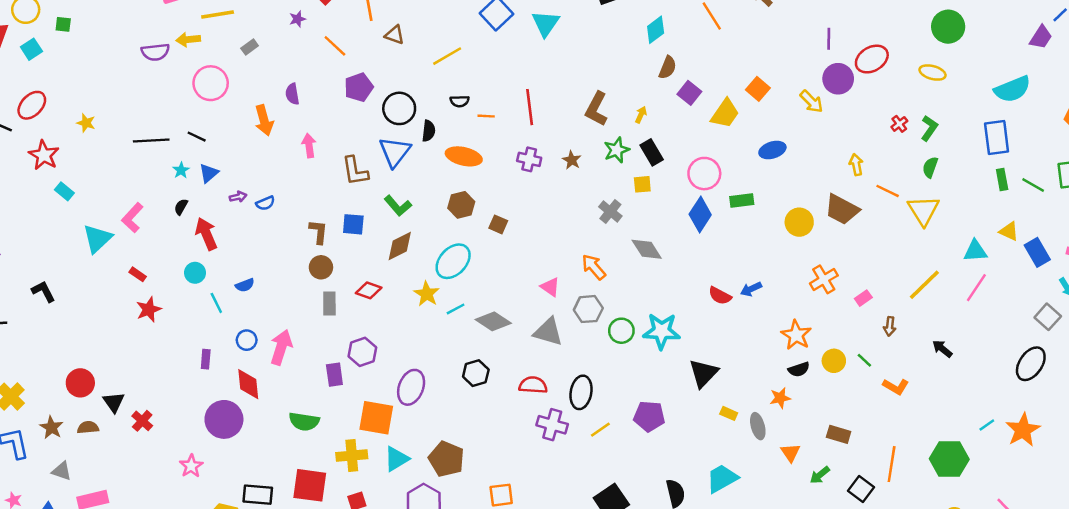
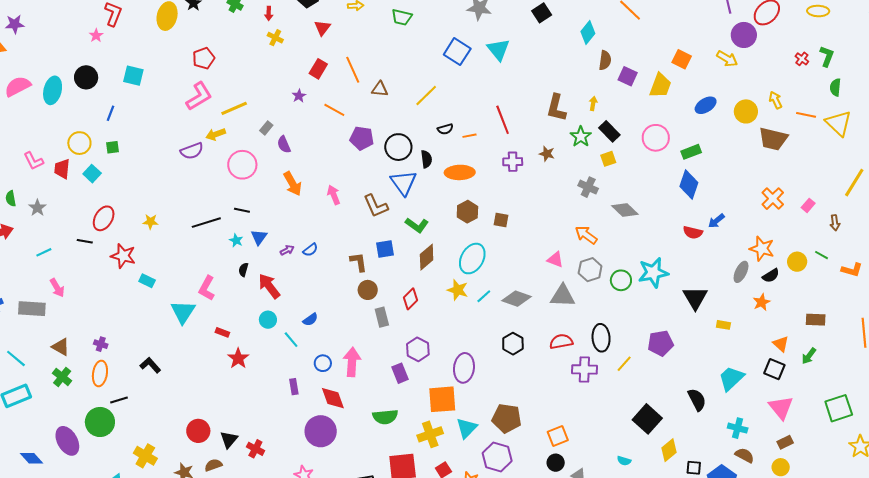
purple pentagon: (359, 87) -> (362, 138), turned -30
purple semicircle: (292, 94) -> (284, 145), moved
blue diamond: (700, 214) -> (689, 184), moved
yellow circle: (799, 222) -> (746, 111), moved
red diamond: (369, 290) -> (410, 299), turned -50
black triangle: (114, 402) -> (229, 440), turned 30
gray ellipse: (758, 426) -> (741, 272), moved, turned 55
black square: (861, 489) -> (774, 369), moved

